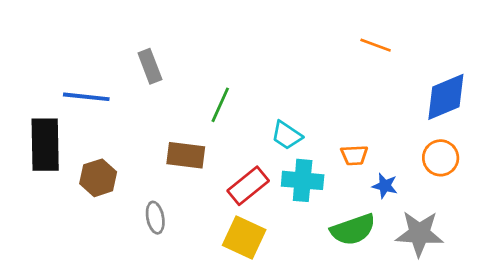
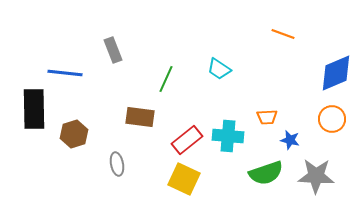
cyan trapezoid: (287, 135) -> (219, 69), moved

